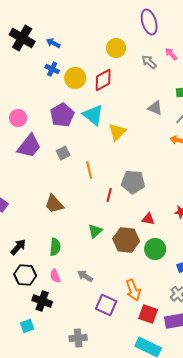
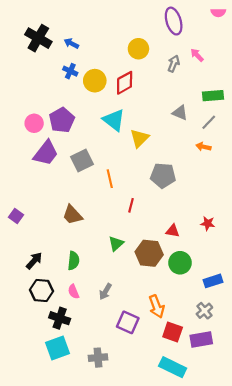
gray arrow: (149, 62) -> (174, 64), turned 70
purple pentagon: (62, 115) -> (62, 120), moved
gray square: (63, 153) -> (82, 161), size x1.5
gray pentagon: (133, 182) -> (163, 175), moved
gray arrow: (85, 276) -> (105, 292), turned -91
cyan square: (27, 326) -> (58, 348), moved, size x1.6

